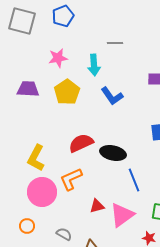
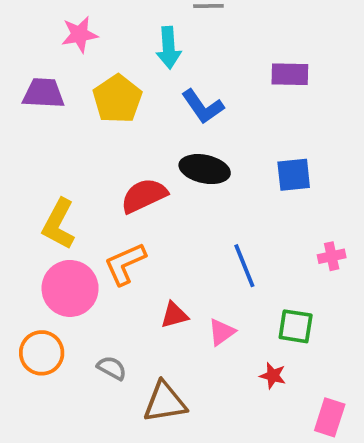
pink star: (58, 58) -> (80, 34), moved
black ellipse: (113, 153) -> (205, 169), moved
pink triangle: (122, 215) -> (222, 332), size x0.6
orange circle: (27, 226) -> (42, 353), size x1.5

